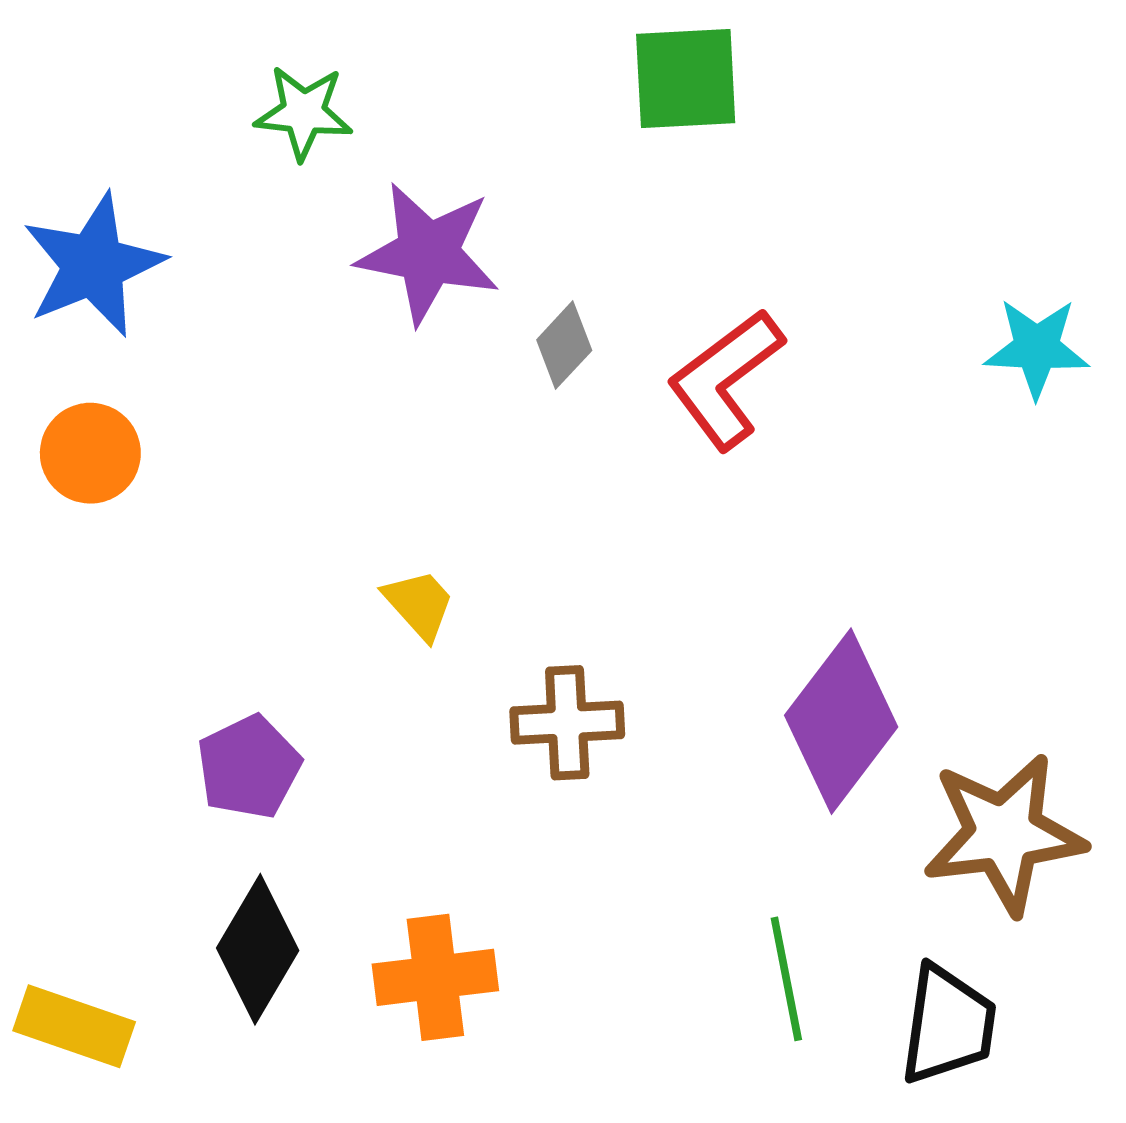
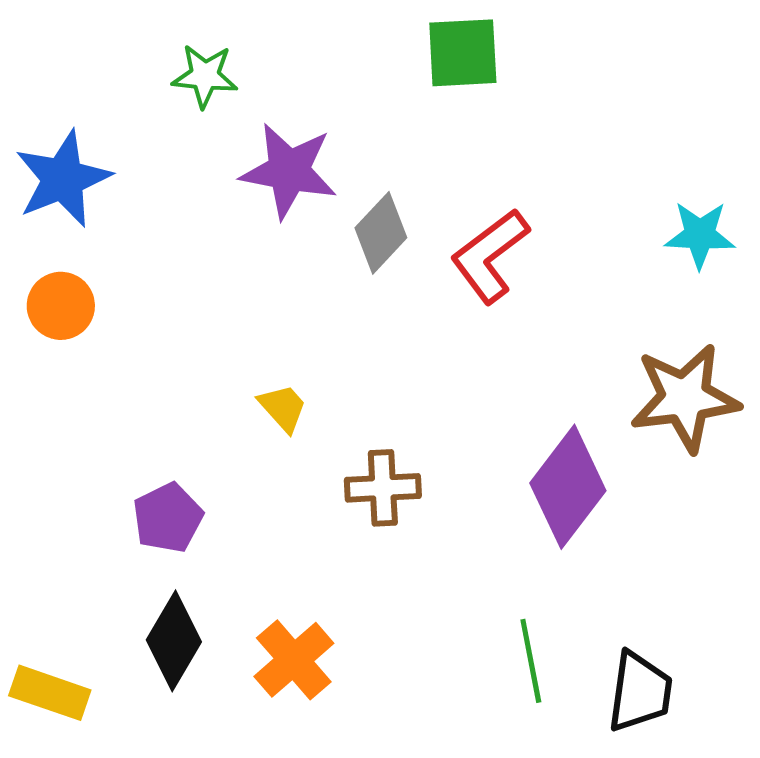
gray diamond: (564, 345) -> (381, 233), size x1.4
brown star: (1004, 834) -> (685, 398), moved
orange cross: (435, 977) -> (294, 660), turned -34

